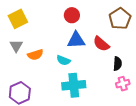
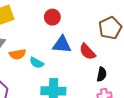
red circle: (72, 15) -> (52, 17), moved
cyan semicircle: (63, 60) -> (37, 63), moved

